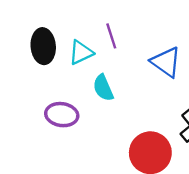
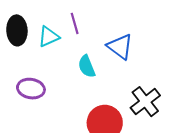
cyan semicircle: (103, 88) -> (87, 66), moved

